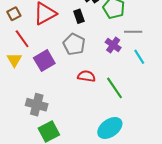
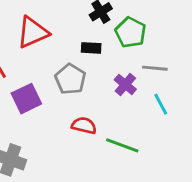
black rectangle: (79, 16) -> (91, 48), moved, turned -72
green line: (115, 88) -> (122, 145), turned -40

